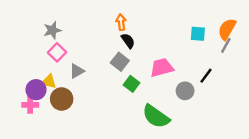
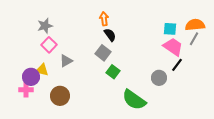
orange semicircle: (227, 29) -> (195, 25), turned 54
pink trapezoid: (162, 68) -> (173, 47), moved, turned 50
brown circle: (62, 99) -> (60, 96), moved

